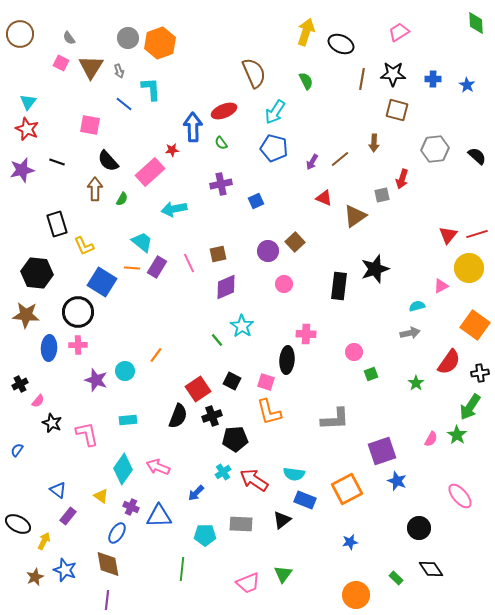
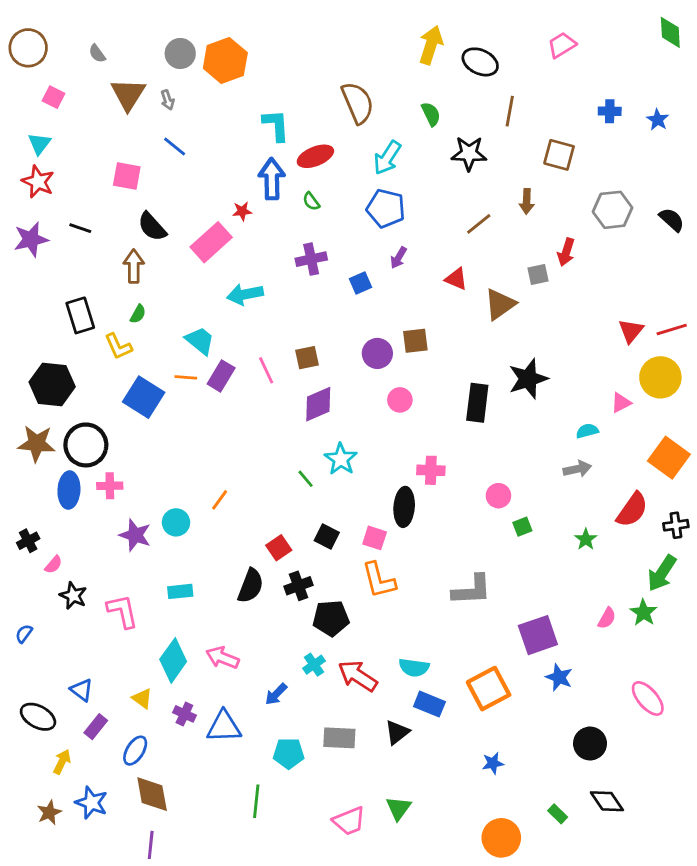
pink square: (61, 63) -> (53, 97), moved
black star: (393, 74) -> (469, 153), moved
cyan L-shape: (151, 89) -> (276, 125), moved
purple arrow: (312, 162) -> (398, 258), moved
green semicircle: (122, 199) -> (138, 314), moved
brown square: (295, 242) -> (415, 341), turned 36
black circle: (78, 312) -> (86, 445), moved
red square: (198, 389) -> (279, 548), size x0.7
black ellipse: (18, 524) -> (38, 717), moved
blue ellipse: (117, 533) -> (135, 751), moved

